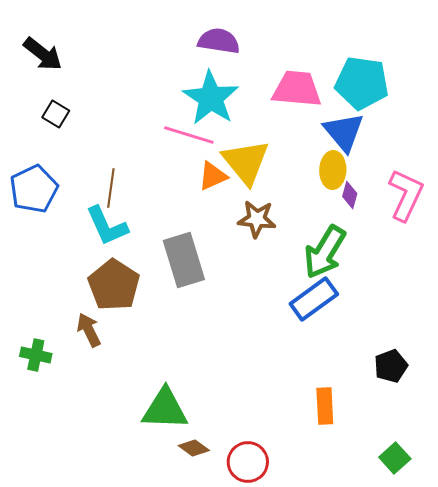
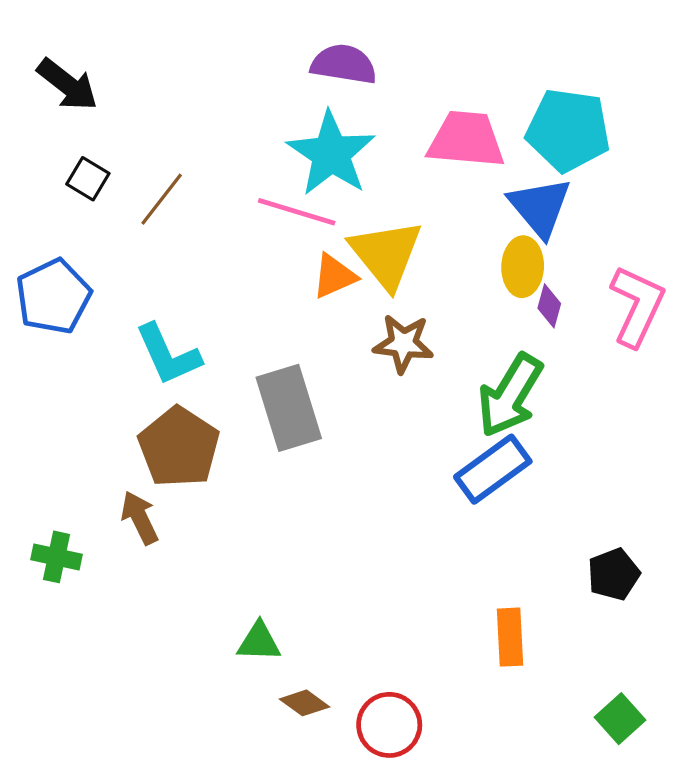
brown line: (111, 188) -> (162, 199), moved, turned 30
green triangle: (165, 409) -> (259, 642), size x0.6

